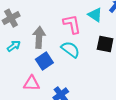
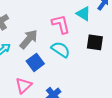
gray arrow: (39, 37) -> (29, 39), turned 40
pink triangle: (32, 83) -> (24, 85), turned -42

